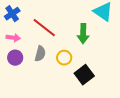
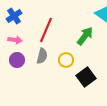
red line: (44, 28) -> (46, 30), turned 75
green arrow: (83, 34) -> (85, 36), turned -144

